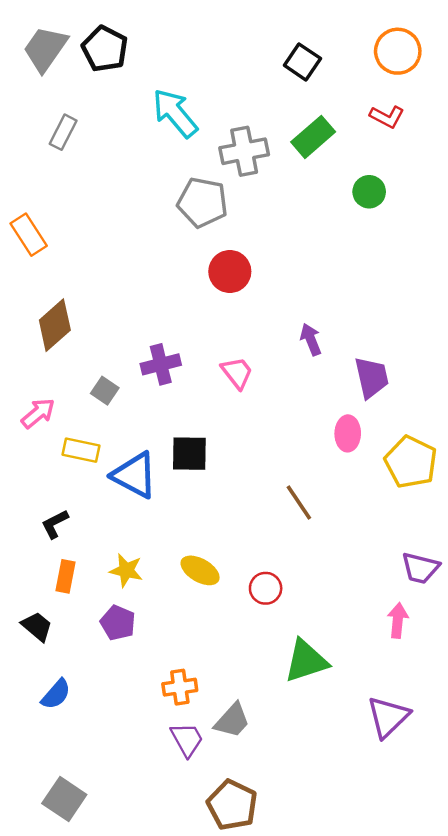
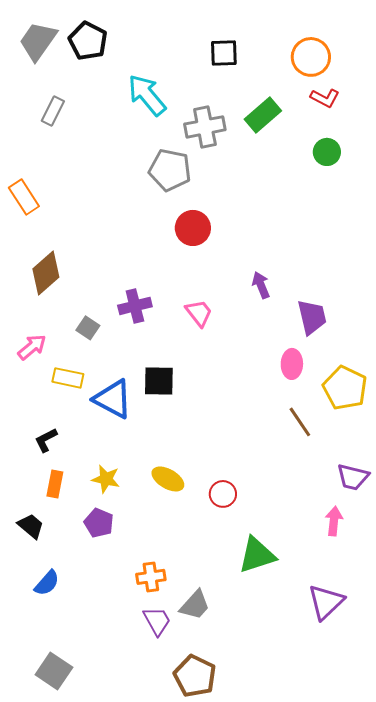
orange circle: (398, 51) -> (311, 57), moved
black square: (302, 62) -> (224, 53), moved, turned -36
green circle: (369, 192) -> (327, 152), moved
brown line: (299, 503) -> (300, 422), moved

